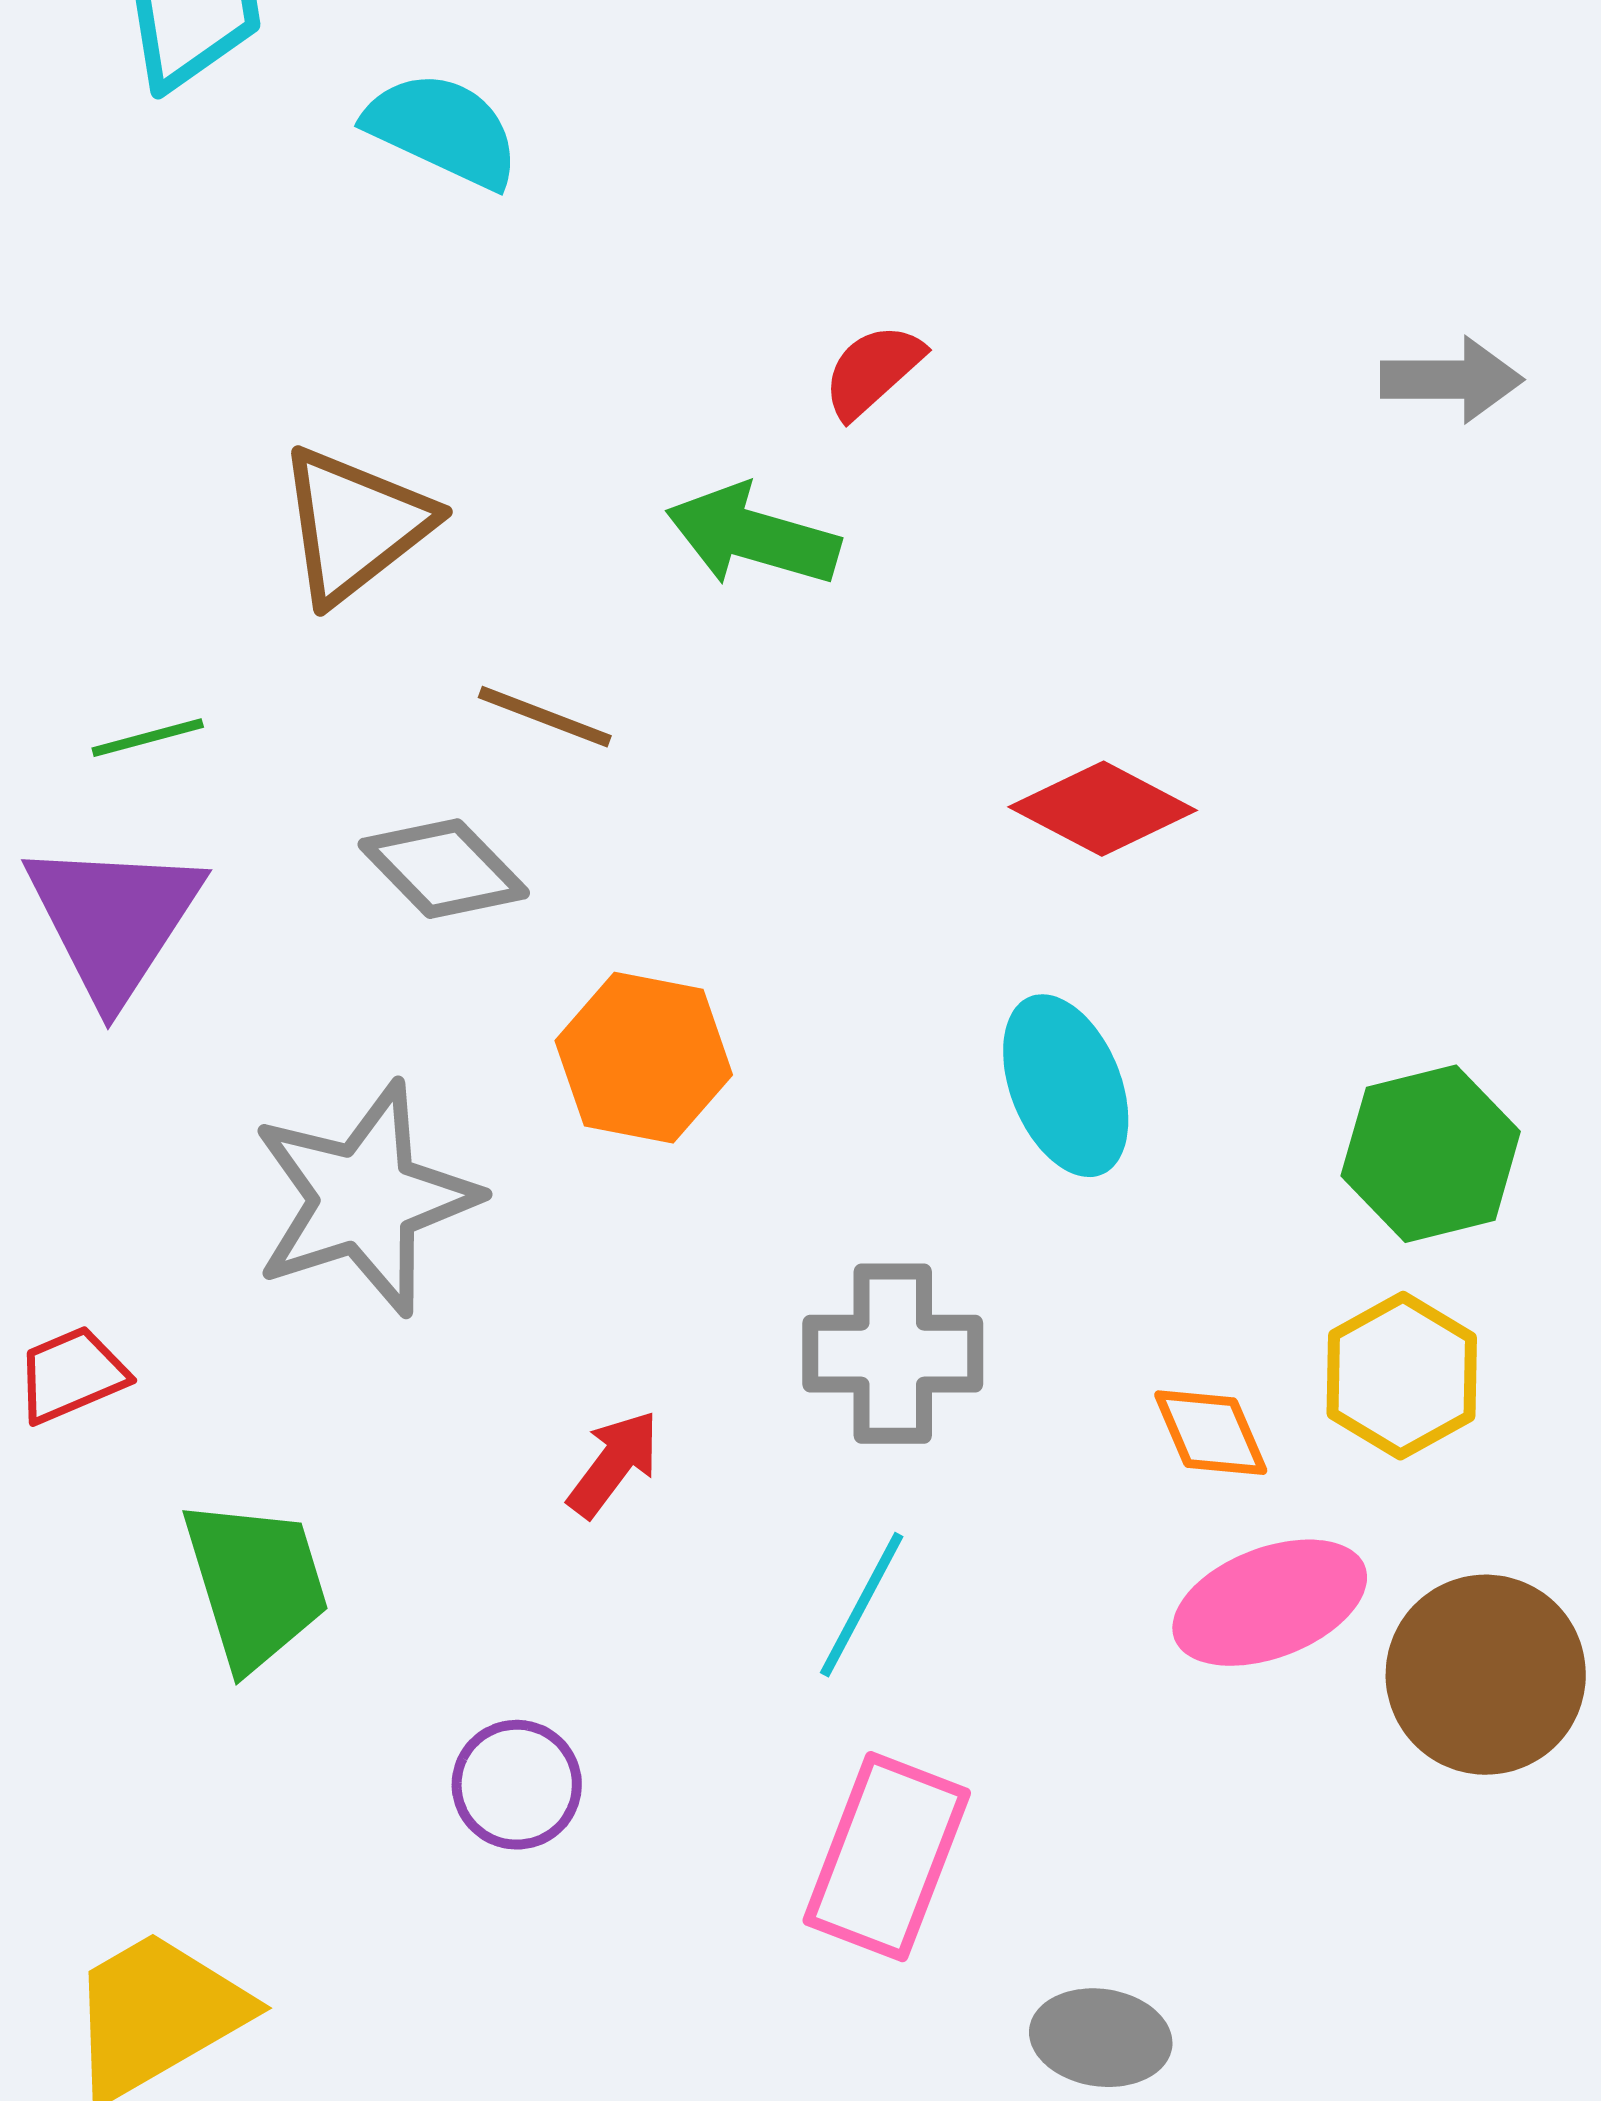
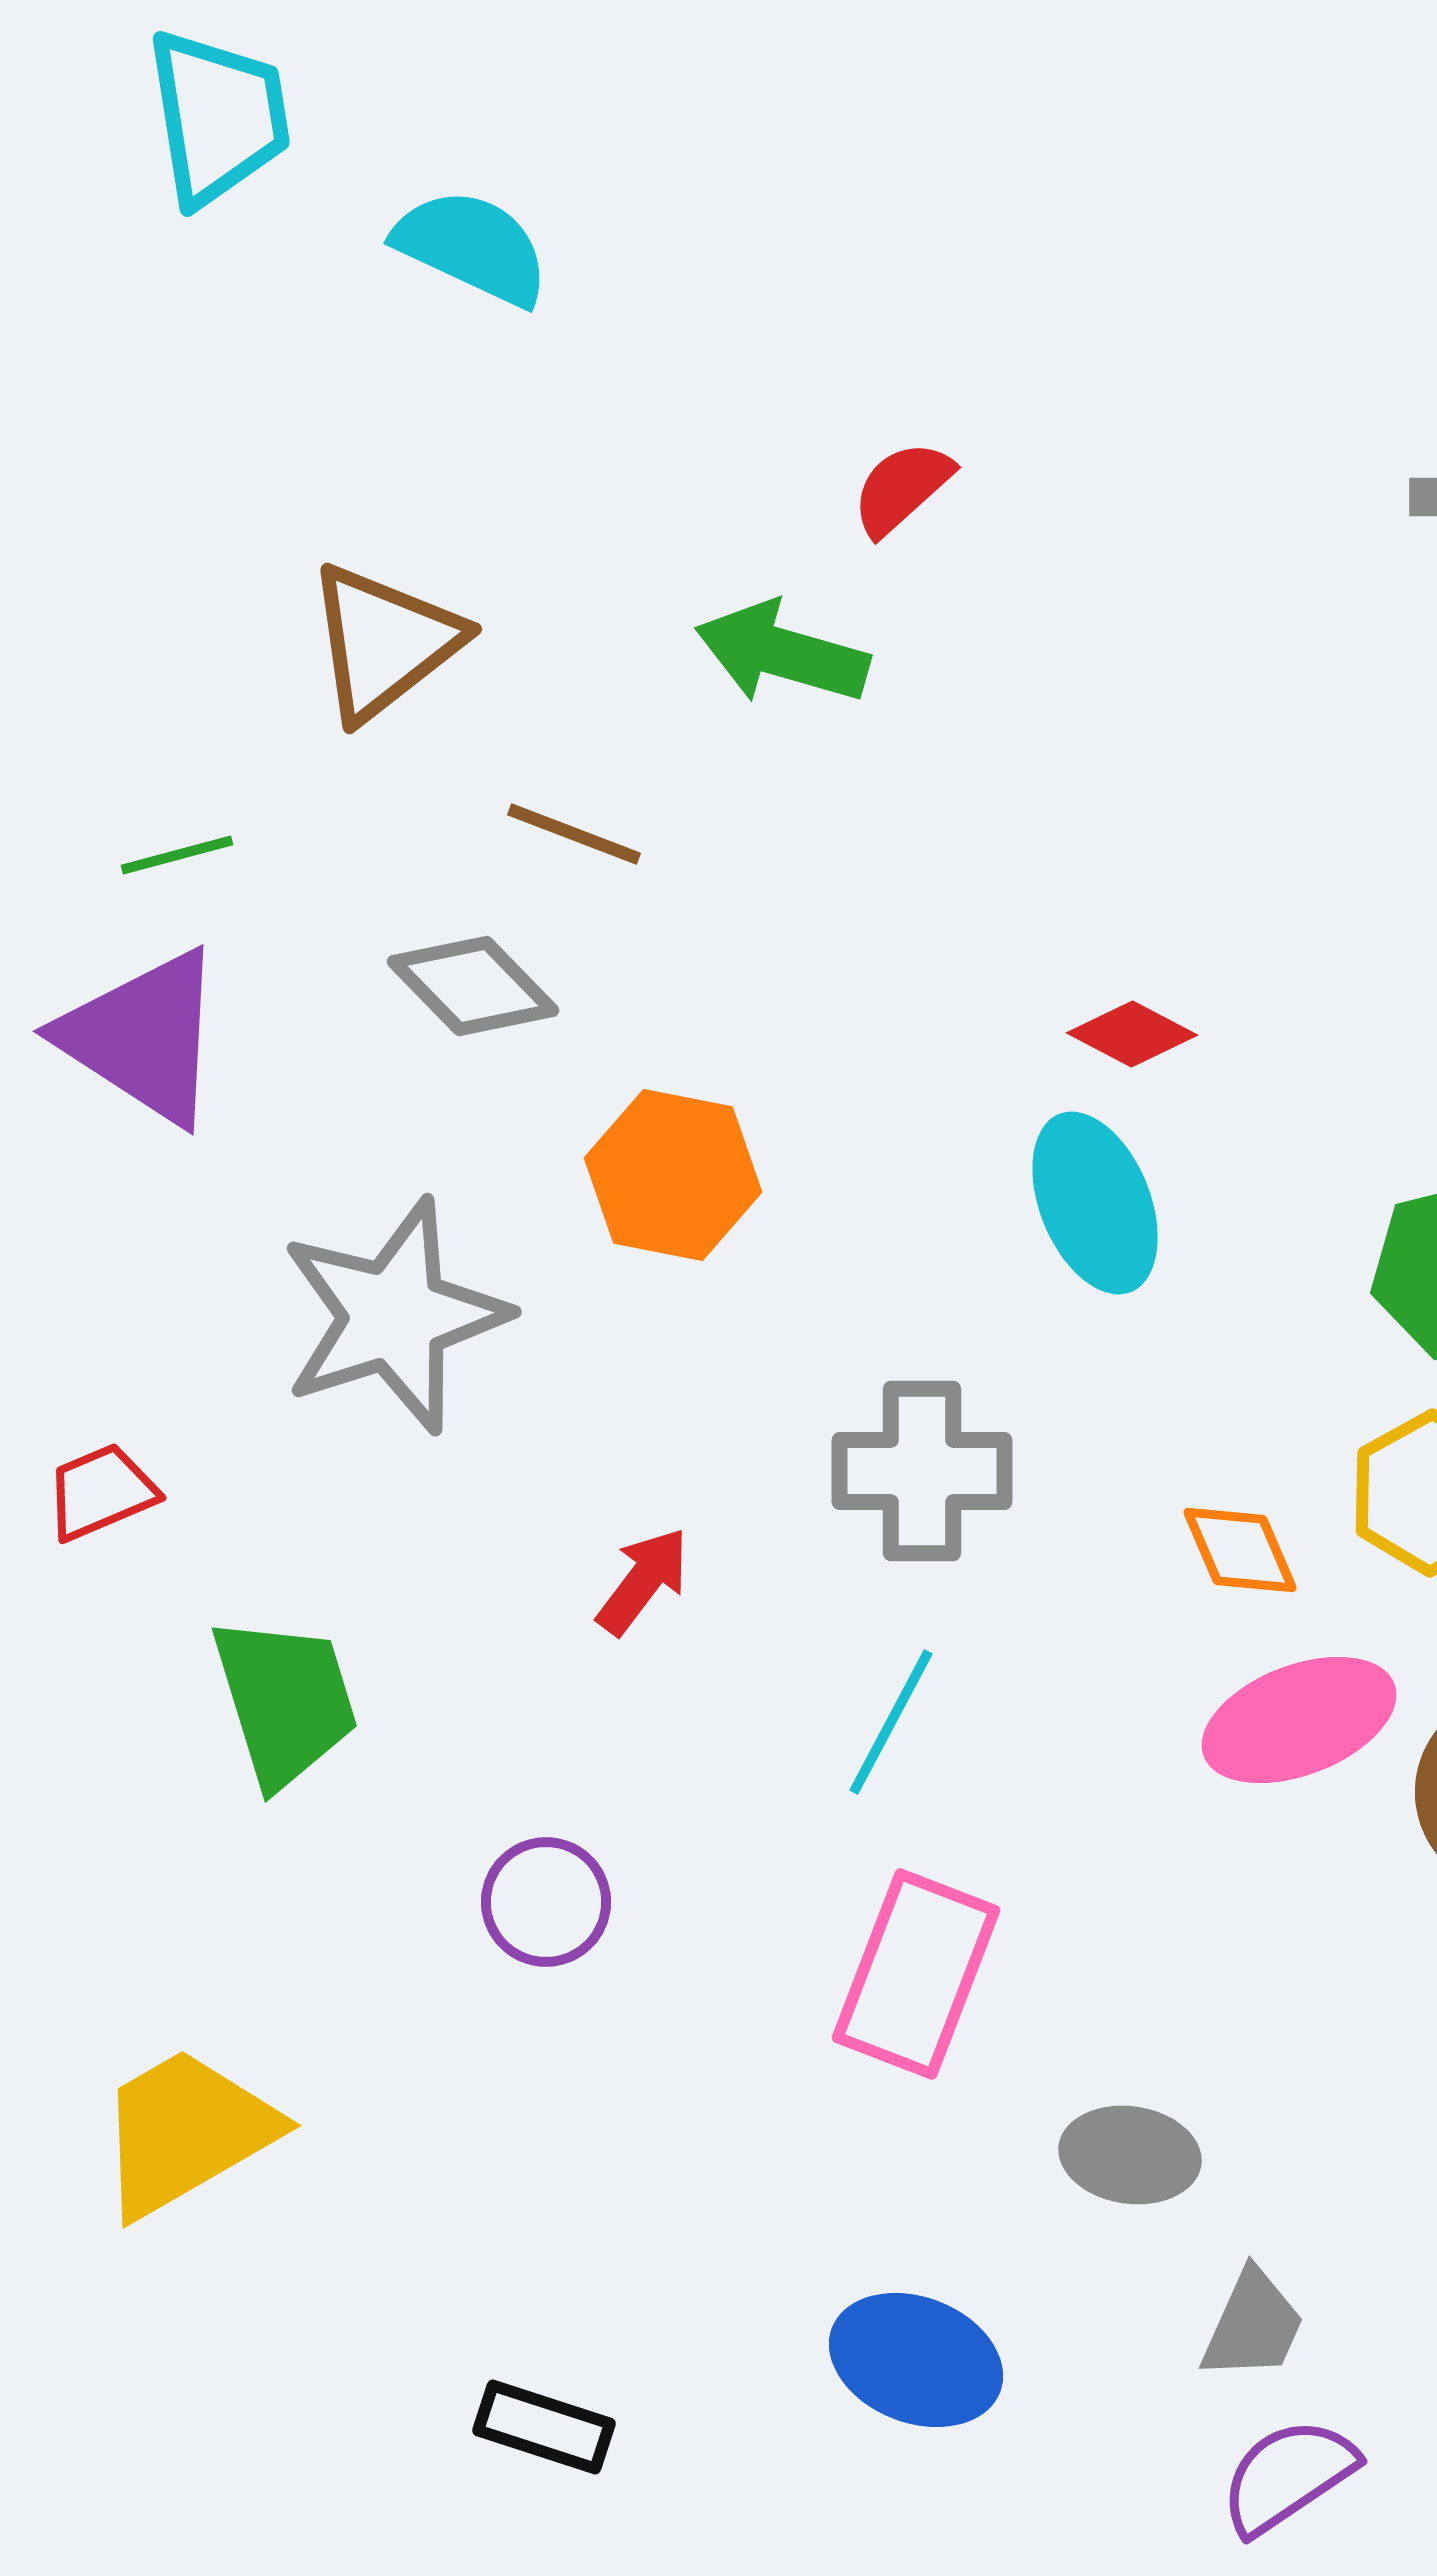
red diamond: (1103, 809) -> (1132, 1034), moved, size x0.7
purple triangle: (114, 920) -> (143, 1037), turned -30

